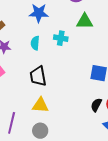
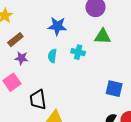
black trapezoid: (38, 76) -> (38, 100), moved

